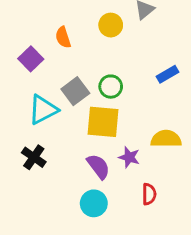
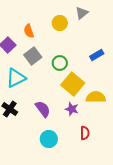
gray square: (75, 91) -> (33, 56), moved
yellow square: (103, 122) -> (73, 84), moved, turned 35
purple semicircle: (98, 166) -> (43, 109), moved

